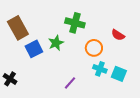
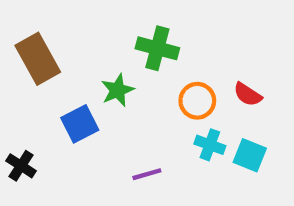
red semicircle: (118, 35) -> (248, 94), moved
blue square: (34, 49) -> (80, 124), moved
purple line: (70, 83) -> (147, 174), turned 32

